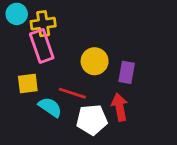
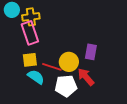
yellow circle: (95, 61) -> (69, 62), moved
yellow square: (28, 83) -> (30, 60), moved
red arrow: (120, 107) -> (86, 77), turned -30

